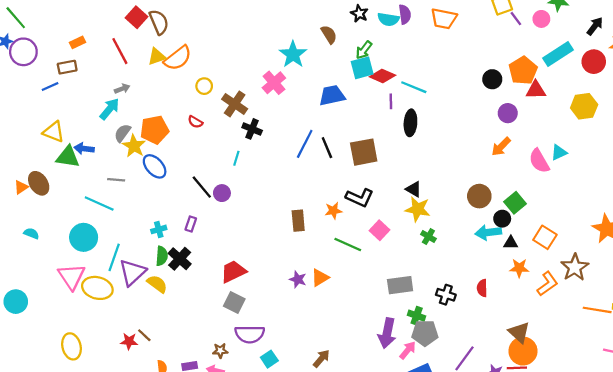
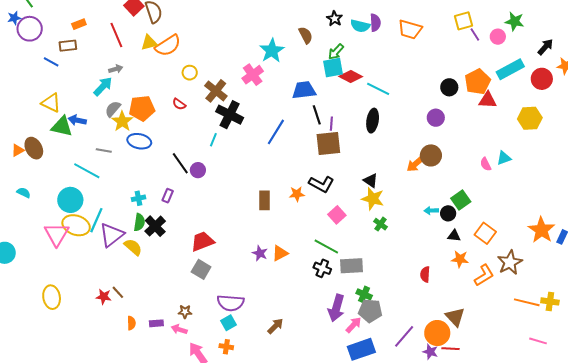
blue line: (50, 86) -> (51, 62), turned 49
purple line: (391, 101) -> (331, 124), moved
purple circle: (508, 113) -> (436, 118), moved
black cross: (252, 129) -> (230, 115), size x1.5
orange arrow: (501, 147) -> (415, 164), moved
black line: (327, 148) -> (317, 115), moved
pink semicircle: (539, 161) -> (486, 164), size x0.6
blue ellipse: (155, 166) -> (139, 141), turned -40
brown circle: (479, 196) -> (431, 155), moved
cyan arrow: (488, 232) -> (431, 211), moved, size x0.6
green line: (348, 245) -> (326, 246), moved
yellow ellipse: (97, 288) -> (76, 225), moved
black cross: (446, 295) -> (322, 268), moved
purple semicircle: (250, 334) -> (230, 303), moved
orange circle: (523, 351) -> (437, 333), moved

